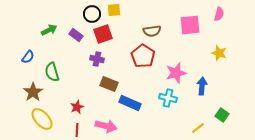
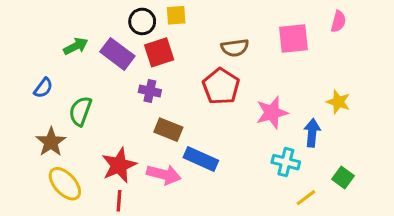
purple rectangle: (76, 35) -> (117, 54), size x1.5
yellow star: (219, 53) -> (338, 102), moved
green semicircle: (52, 72) -> (80, 111), turned 36
cyan cross: (168, 98) -> (286, 162), moved
red star: (77, 107) -> (119, 165), size x1.6
pink arrow: (106, 126) -> (164, 174), moved

